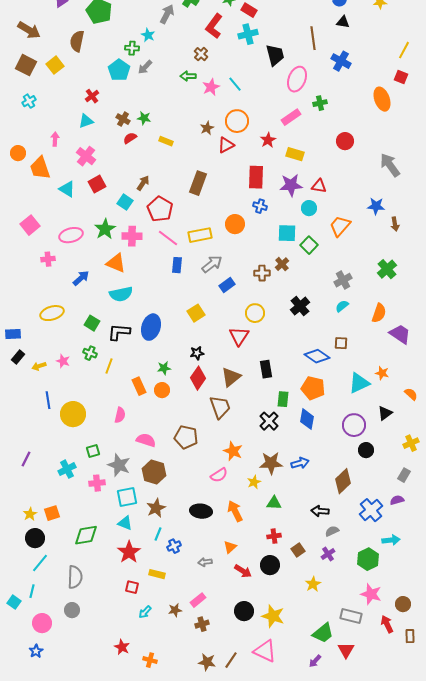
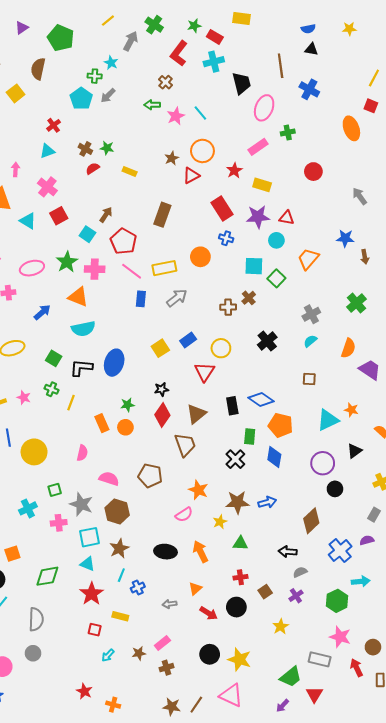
gray arrow: (390, 165) -> (360, 196), size x0.7
red rectangle: (256, 177) -> (222, 209), turned -35
blue rectangle: (227, 285) -> (188, 340), moved
blue diamond: (317, 356) -> (261, 400), moved

